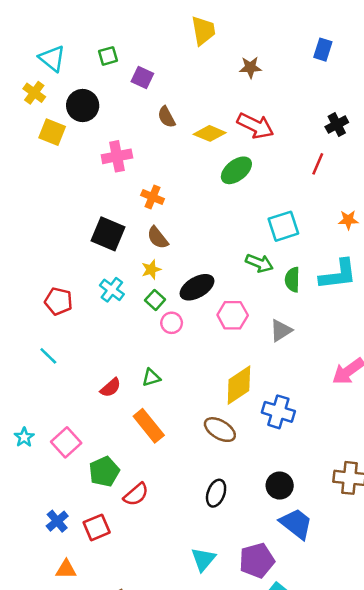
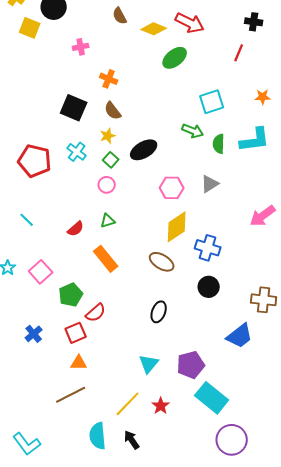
black cross: (337, 125) -> (254, 22), turned 36
pink cross: (117, 156) -> (81, 47), size x0.7
red pentagon: (58, 301) -> (35, 161), size x1.5
pink hexagon: (233, 315) -> (172, 188), moved
pink circle: (172, 323) -> (107, 185), moved
cyan line: (48, 356) -> (27, 220), moved
black circle: (280, 486) -> (209, 287), moved
blue trapezoid: (296, 524) -> (240, 336), moved, turned 104
red square: (97, 527) -> (76, 333), moved
orange triangle: (66, 569) -> (79, 363), moved

